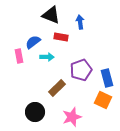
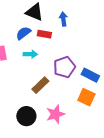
blue semicircle: (33, 42) -> (23, 33), moved
blue rectangle: (107, 78) -> (90, 75), turned -48
black circle: (35, 112) -> (26, 116), moved

